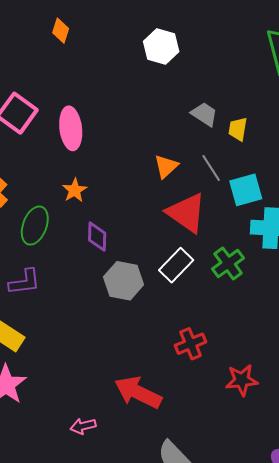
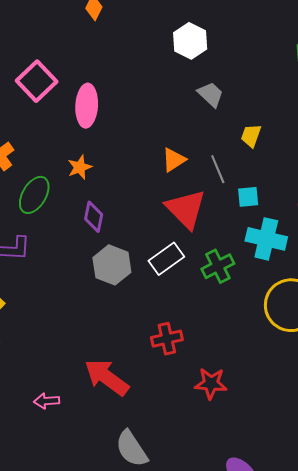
gray trapezoid: (204, 114) -> (211, 94), moved
cyan square: (246, 190) -> (248, 197), size x0.7

